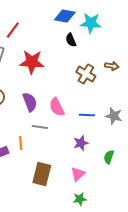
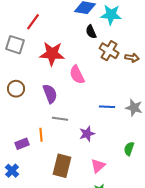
brown cross: (86, 74) -> (109, 51), moved
pink semicircle: (57, 107) -> (77, 75), moved
purple star: (81, 143) -> (87, 134), moved

